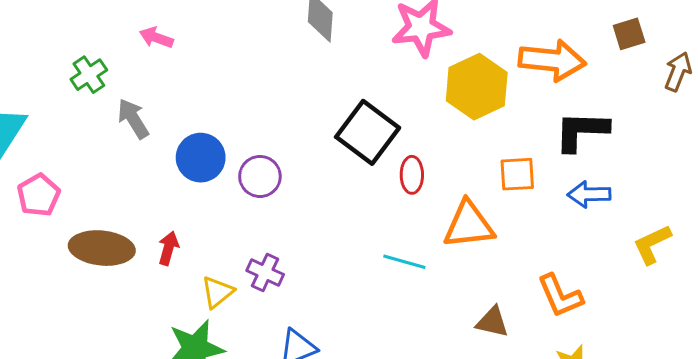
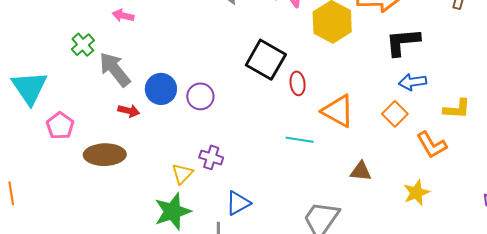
gray arrow: (133, 119) -> (115, 69), size x1.4
orange square: (517, 174) -> (395, 114), moved, turned -35
orange triangle: (469, 225) -> (338, 111), turned 42
yellow L-shape: (652, 244) -> (457, 109), turned -144
red arrow: (168, 248) -> (129, 111), moved, turned 95
orange L-shape: (560, 296) -> (432, 145), moved

